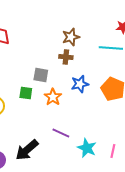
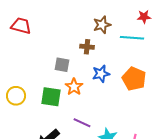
brown star: (71, 37) -> (102, 25), moved
green square: (26, 93) -> (51, 97), moved, size x1.5

